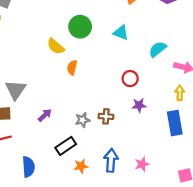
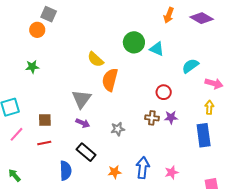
green circle: (80, 27) -> (134, 42), moved
orange semicircle: (72, 68) -> (110, 80), size x1.6
gray triangle: (16, 90) -> (81, 99), moved
purple arrow: (45, 115) -> (83, 123), turned 64
brown cross: (106, 116) -> (152, 118), moved
black rectangle: (66, 146) -> (86, 152), moved, turned 72

